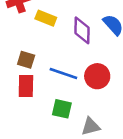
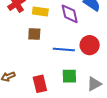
brown square: (26, 60) -> (34, 34), moved
red rectangle: (26, 86) -> (40, 84), moved

